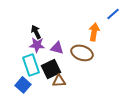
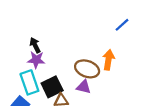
orange arrow: (94, 32) -> (108, 60), moved
purple triangle: (57, 48) -> (84, 87), moved

